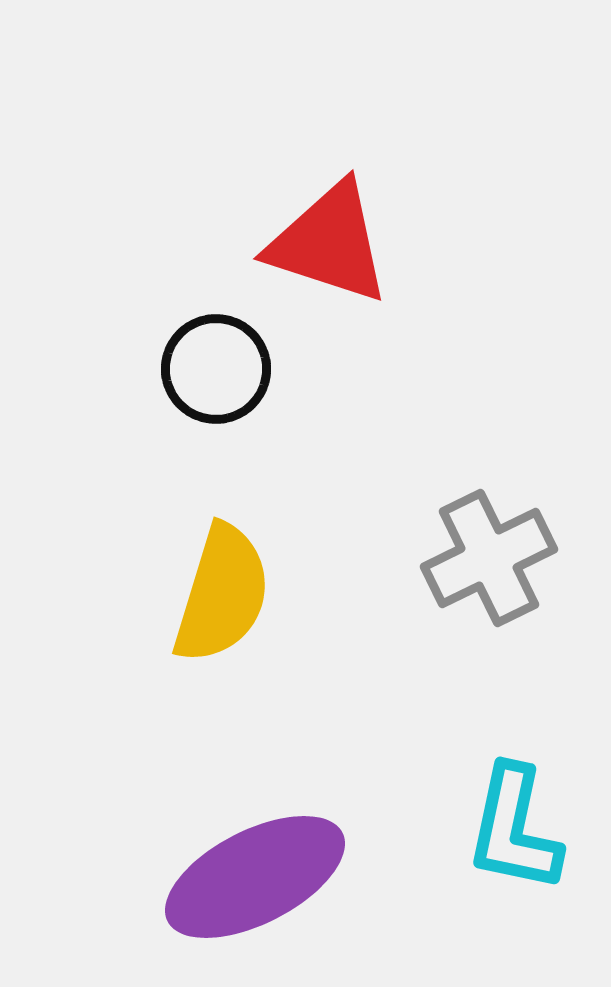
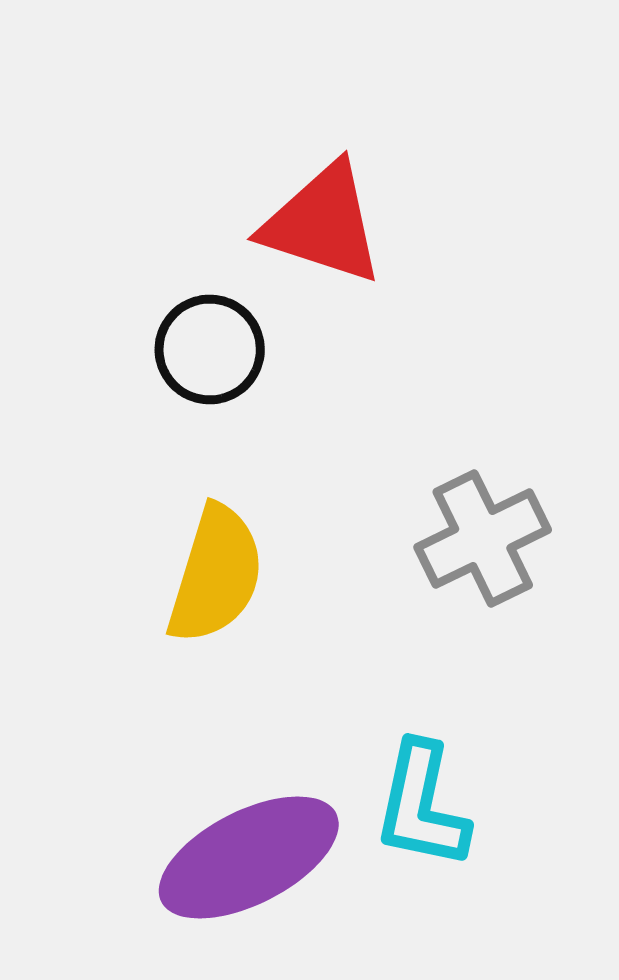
cyan L-shape: (514, 829) -> (422, 806), moved

